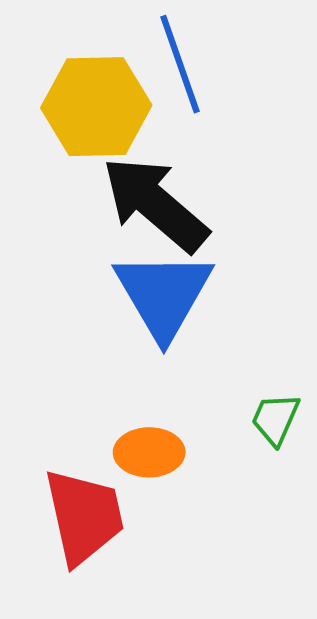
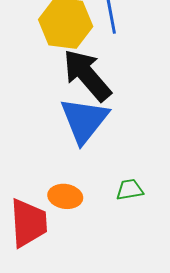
green trapezoid: (275, 419) -> (130, 190), turned 48

